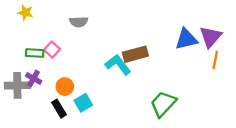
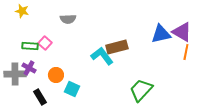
purple triangle: (211, 37) -> (182, 32), turned -40
cyan square: (83, 103) -> (72, 89), turned -35
black rectangle: (59, 109) -> (40, 97), moved

